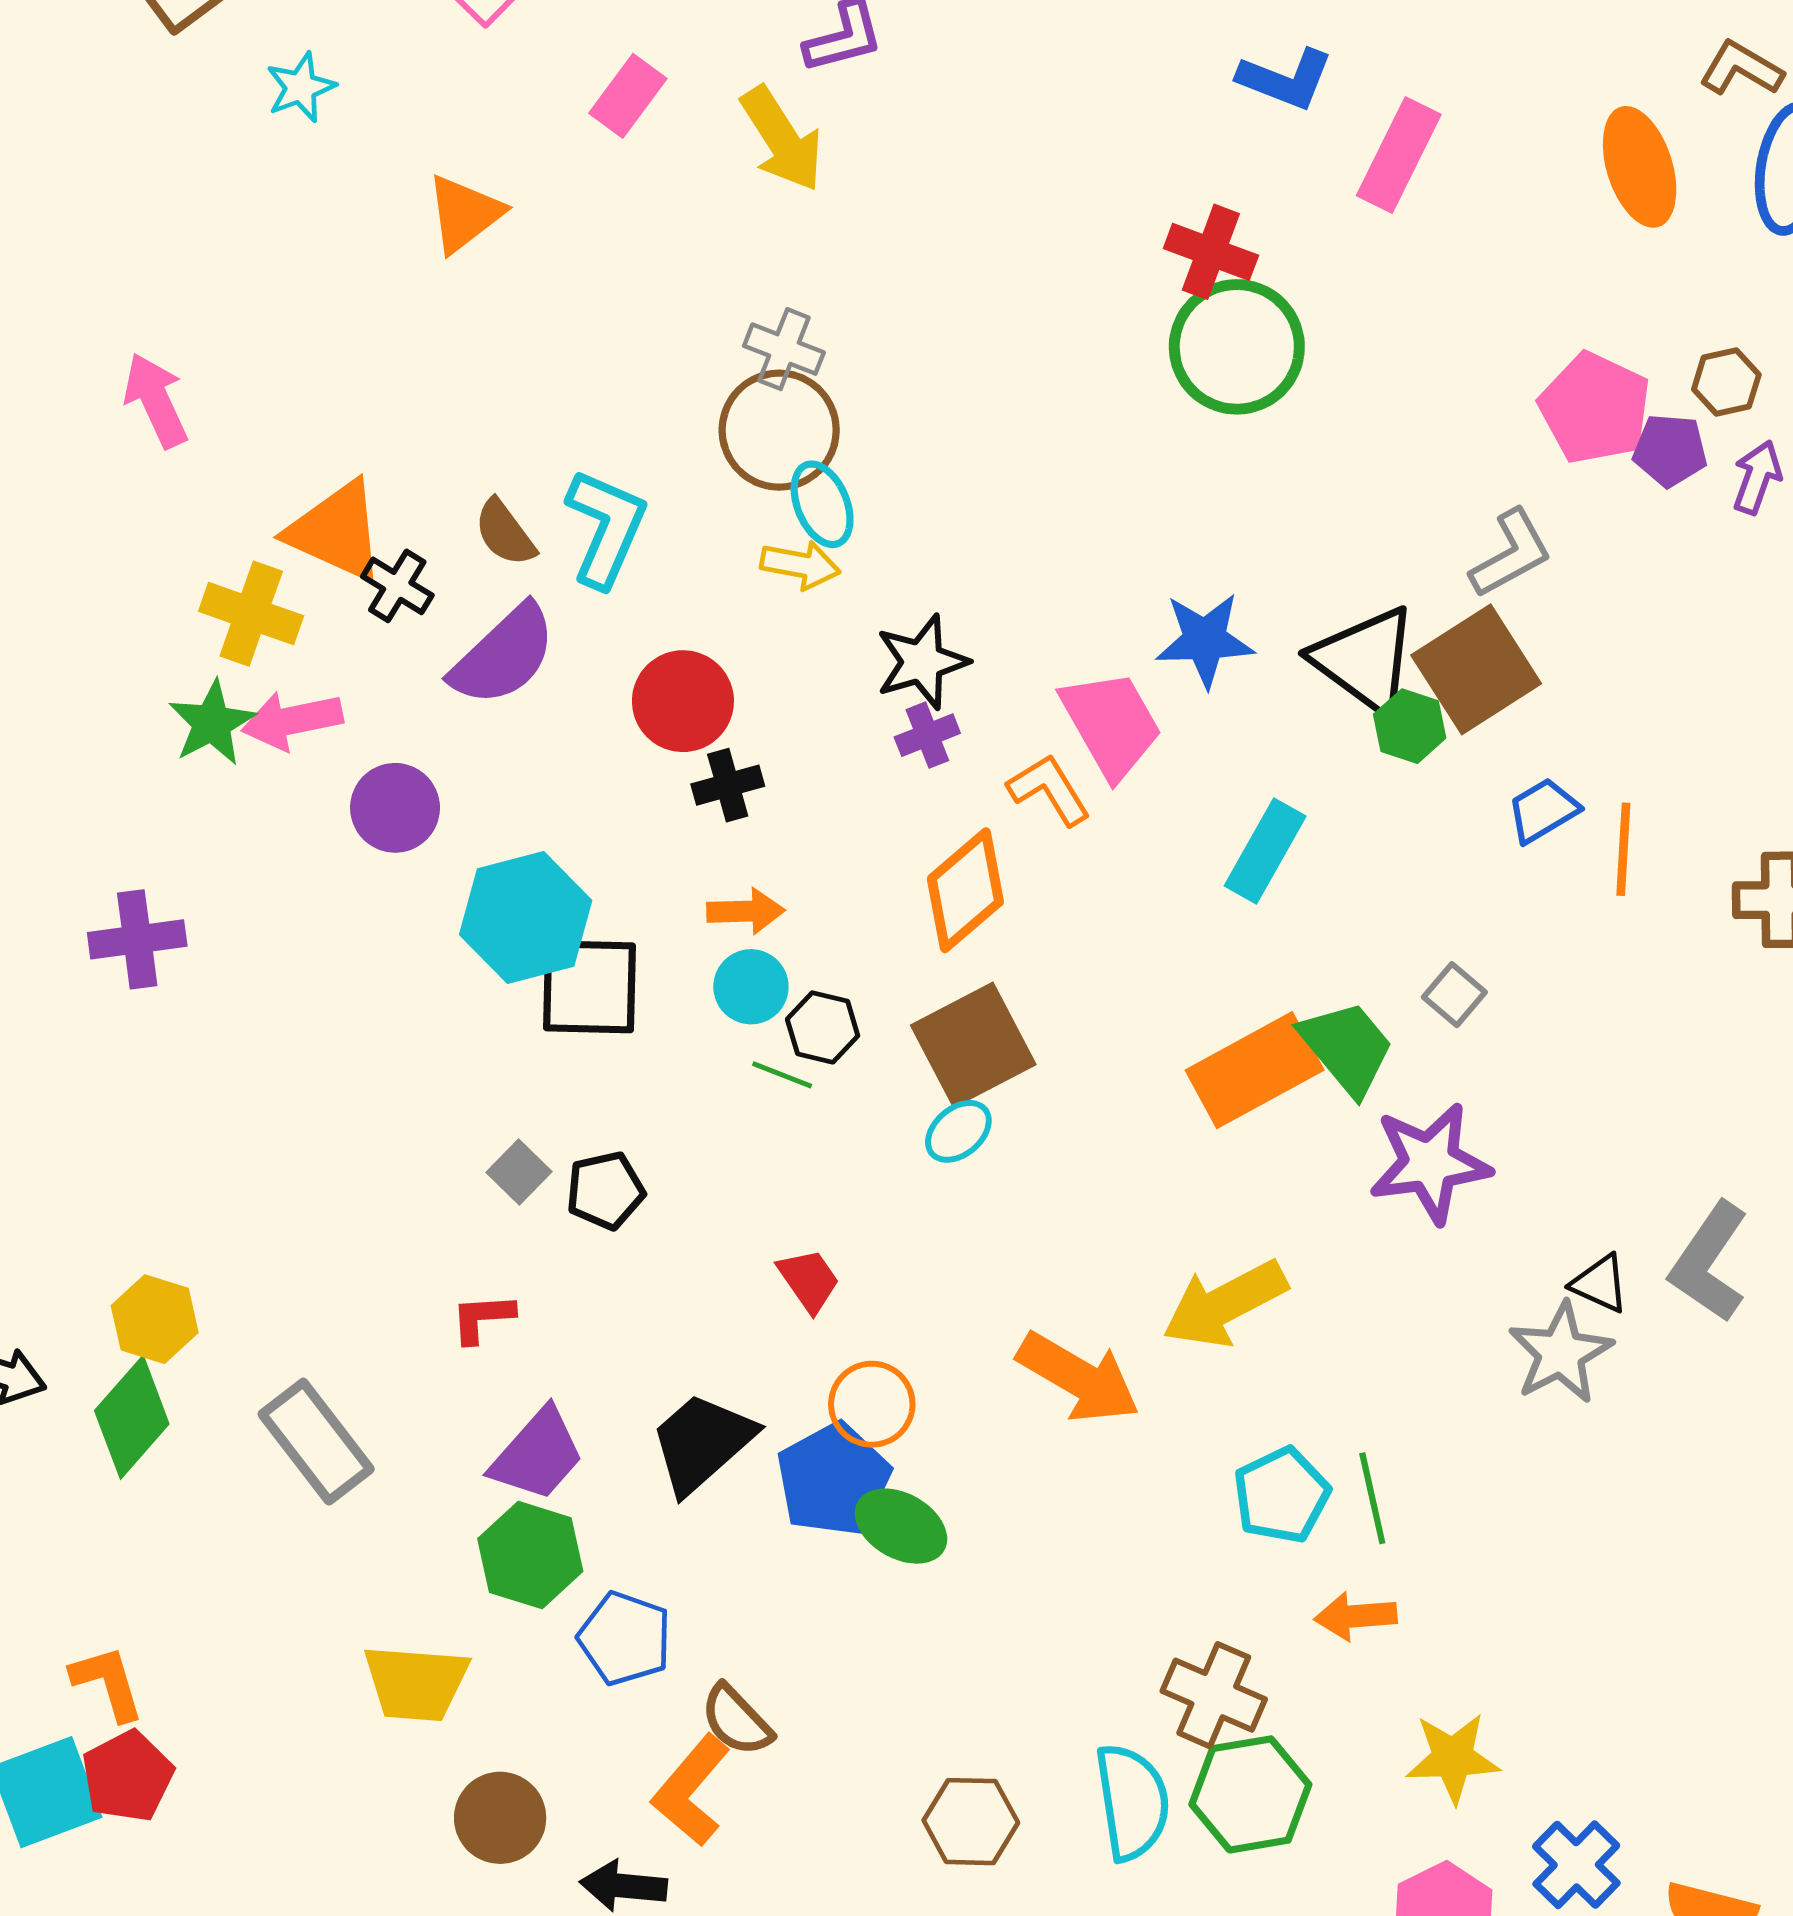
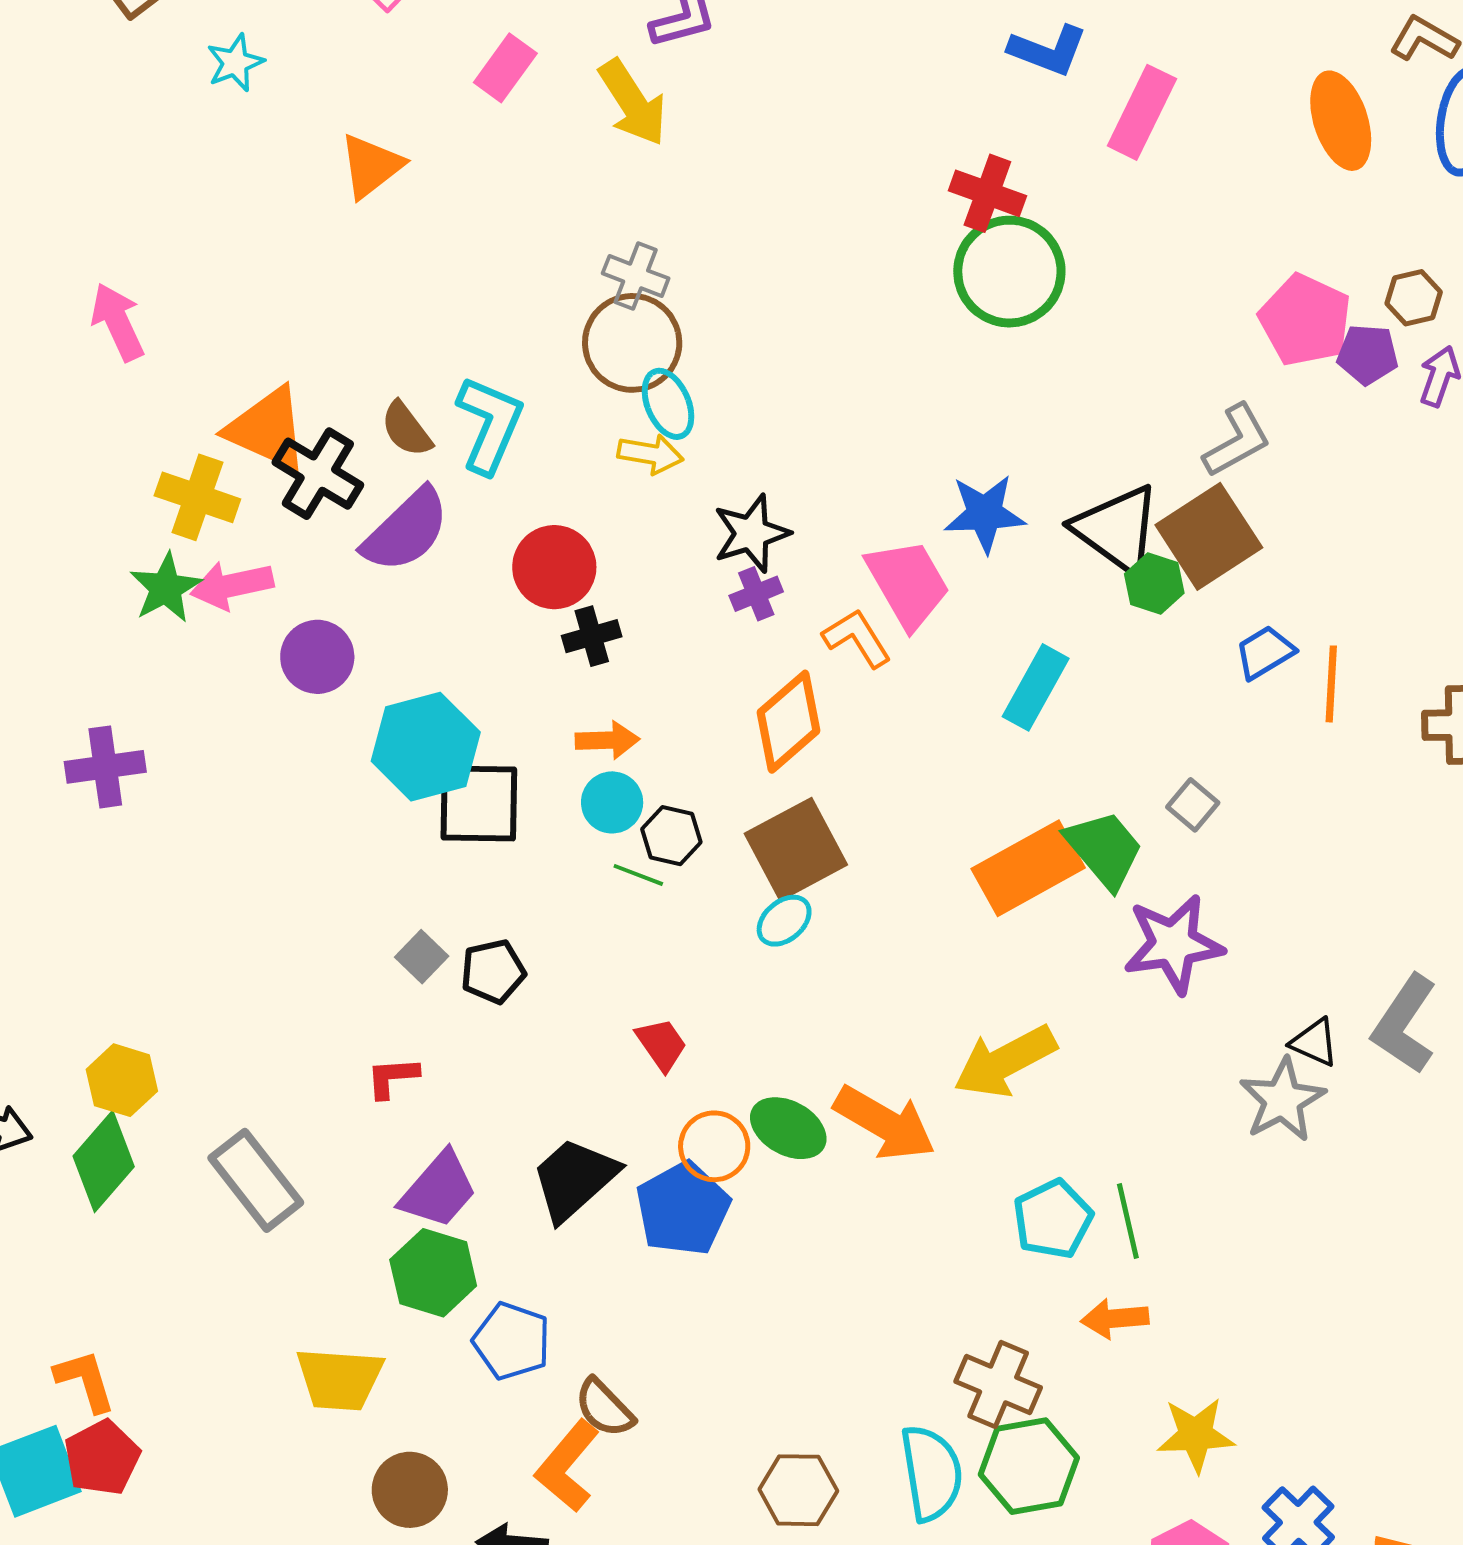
black cross: (397, 586) -> (318, 474), size x1.5
green ellipse: (901, 1526) -> (788, 1128), moved

